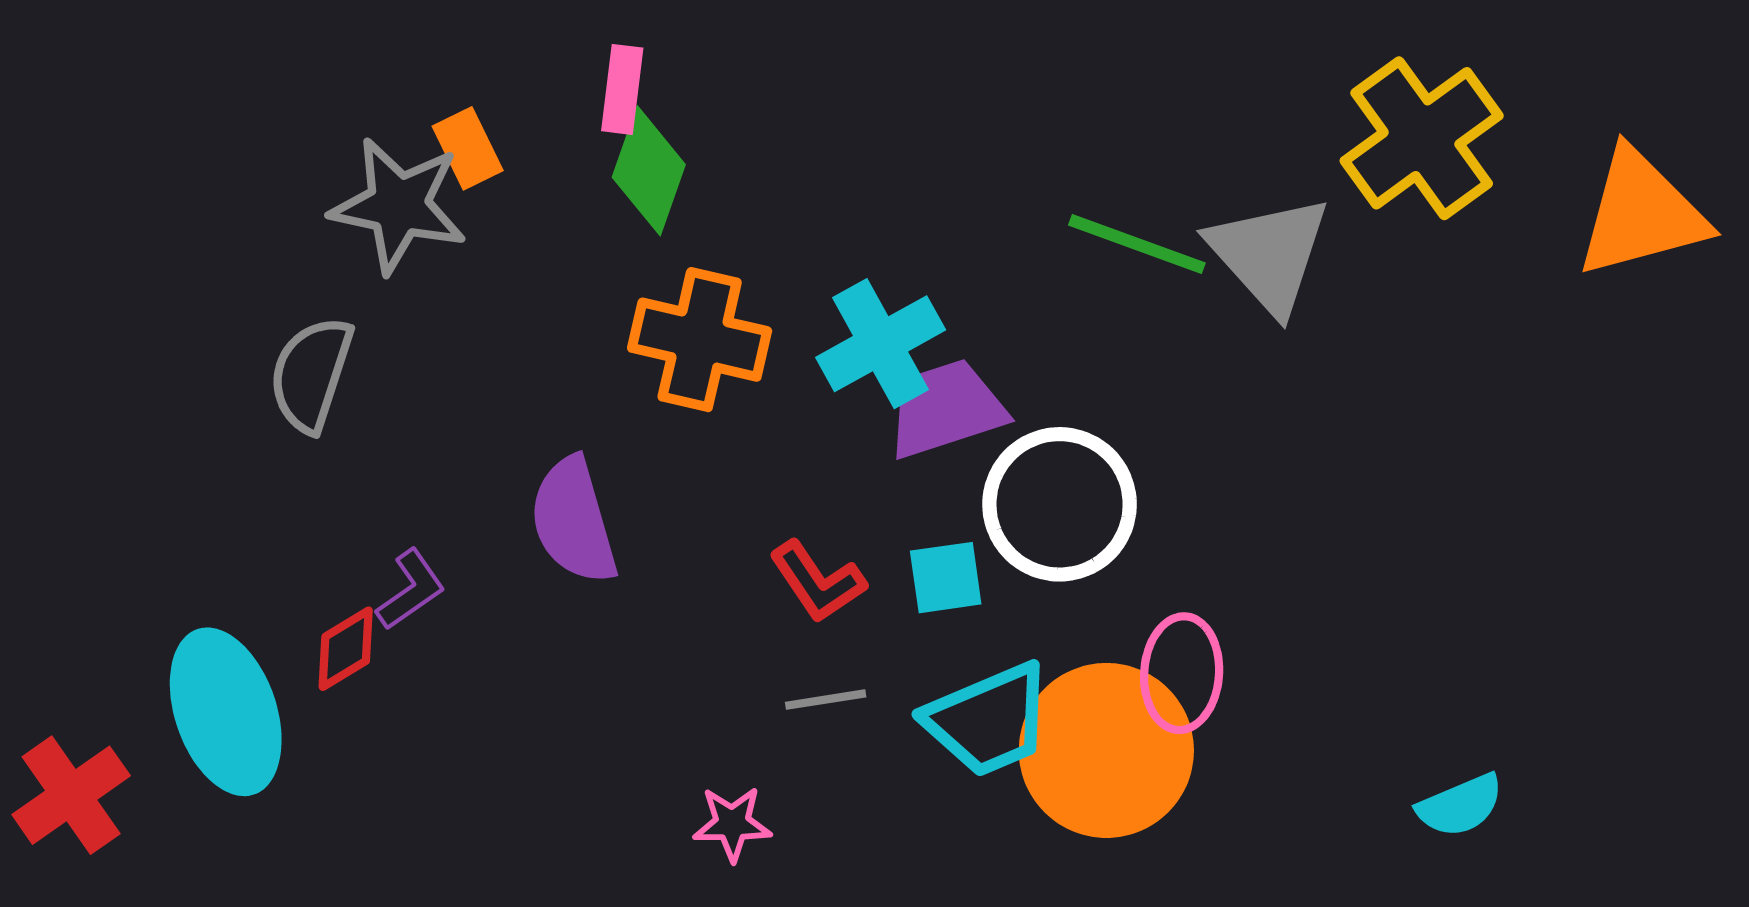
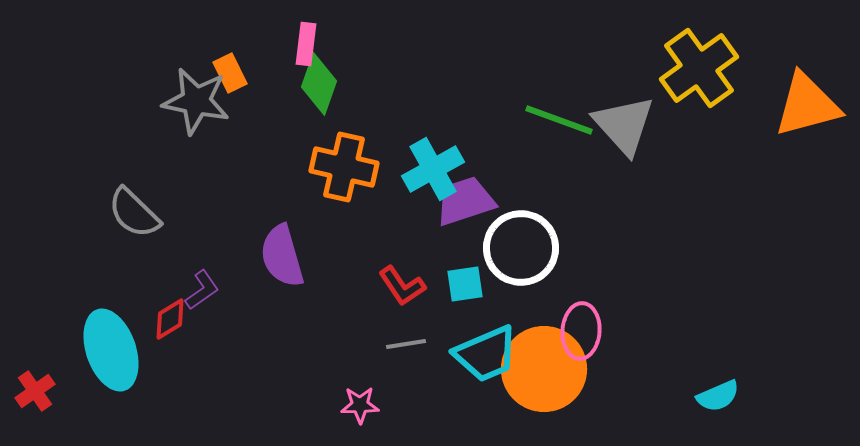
gray semicircle: (311, 374) -> (134, 213), moved, turned -64
red cross: (71, 795) -> (35, 391), size x0.7

